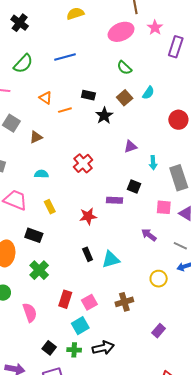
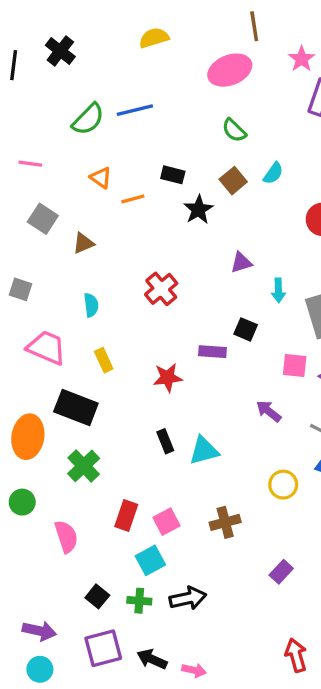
pink star: (155, 28) -> (302, 59), moved
green semicircle: (23, 64) -> (88, 119), moved
cyan semicircle: (41, 174) -> (91, 305), turned 80
black rectangle: (34, 235) -> (76, 407), size x1.4

